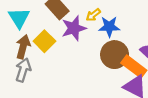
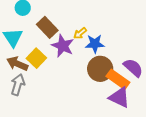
purple star: (74, 28) -> (63, 46), turned -30
brown arrow: (23, 47) -> (17, 64), turned -80

